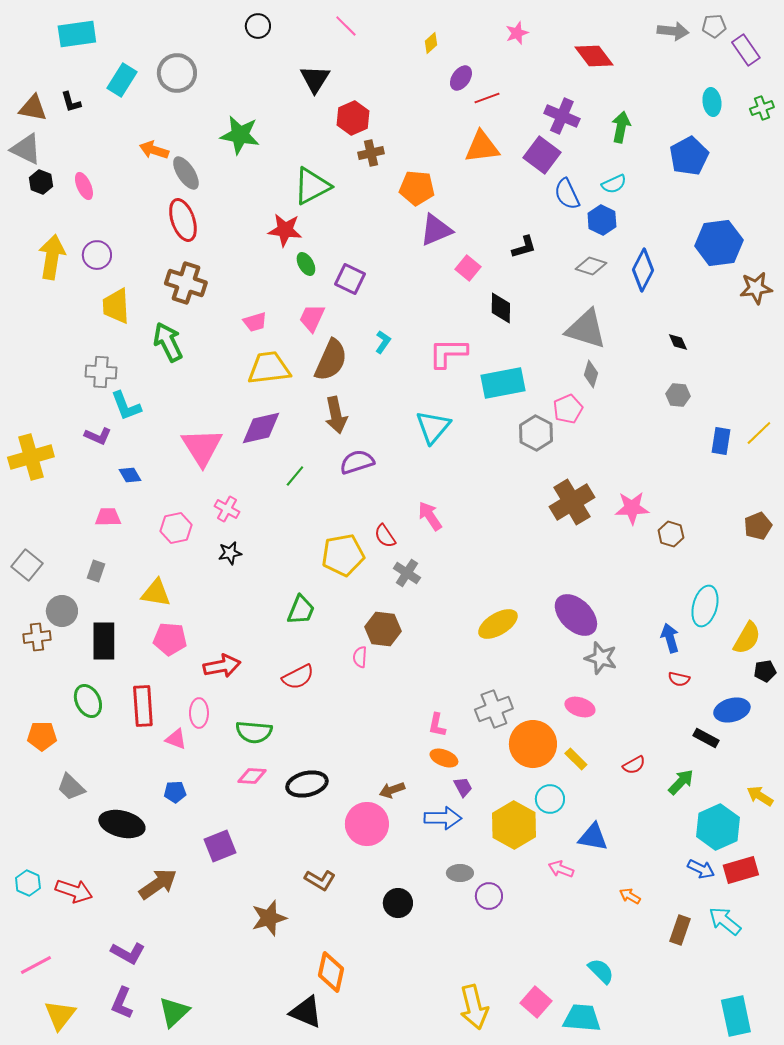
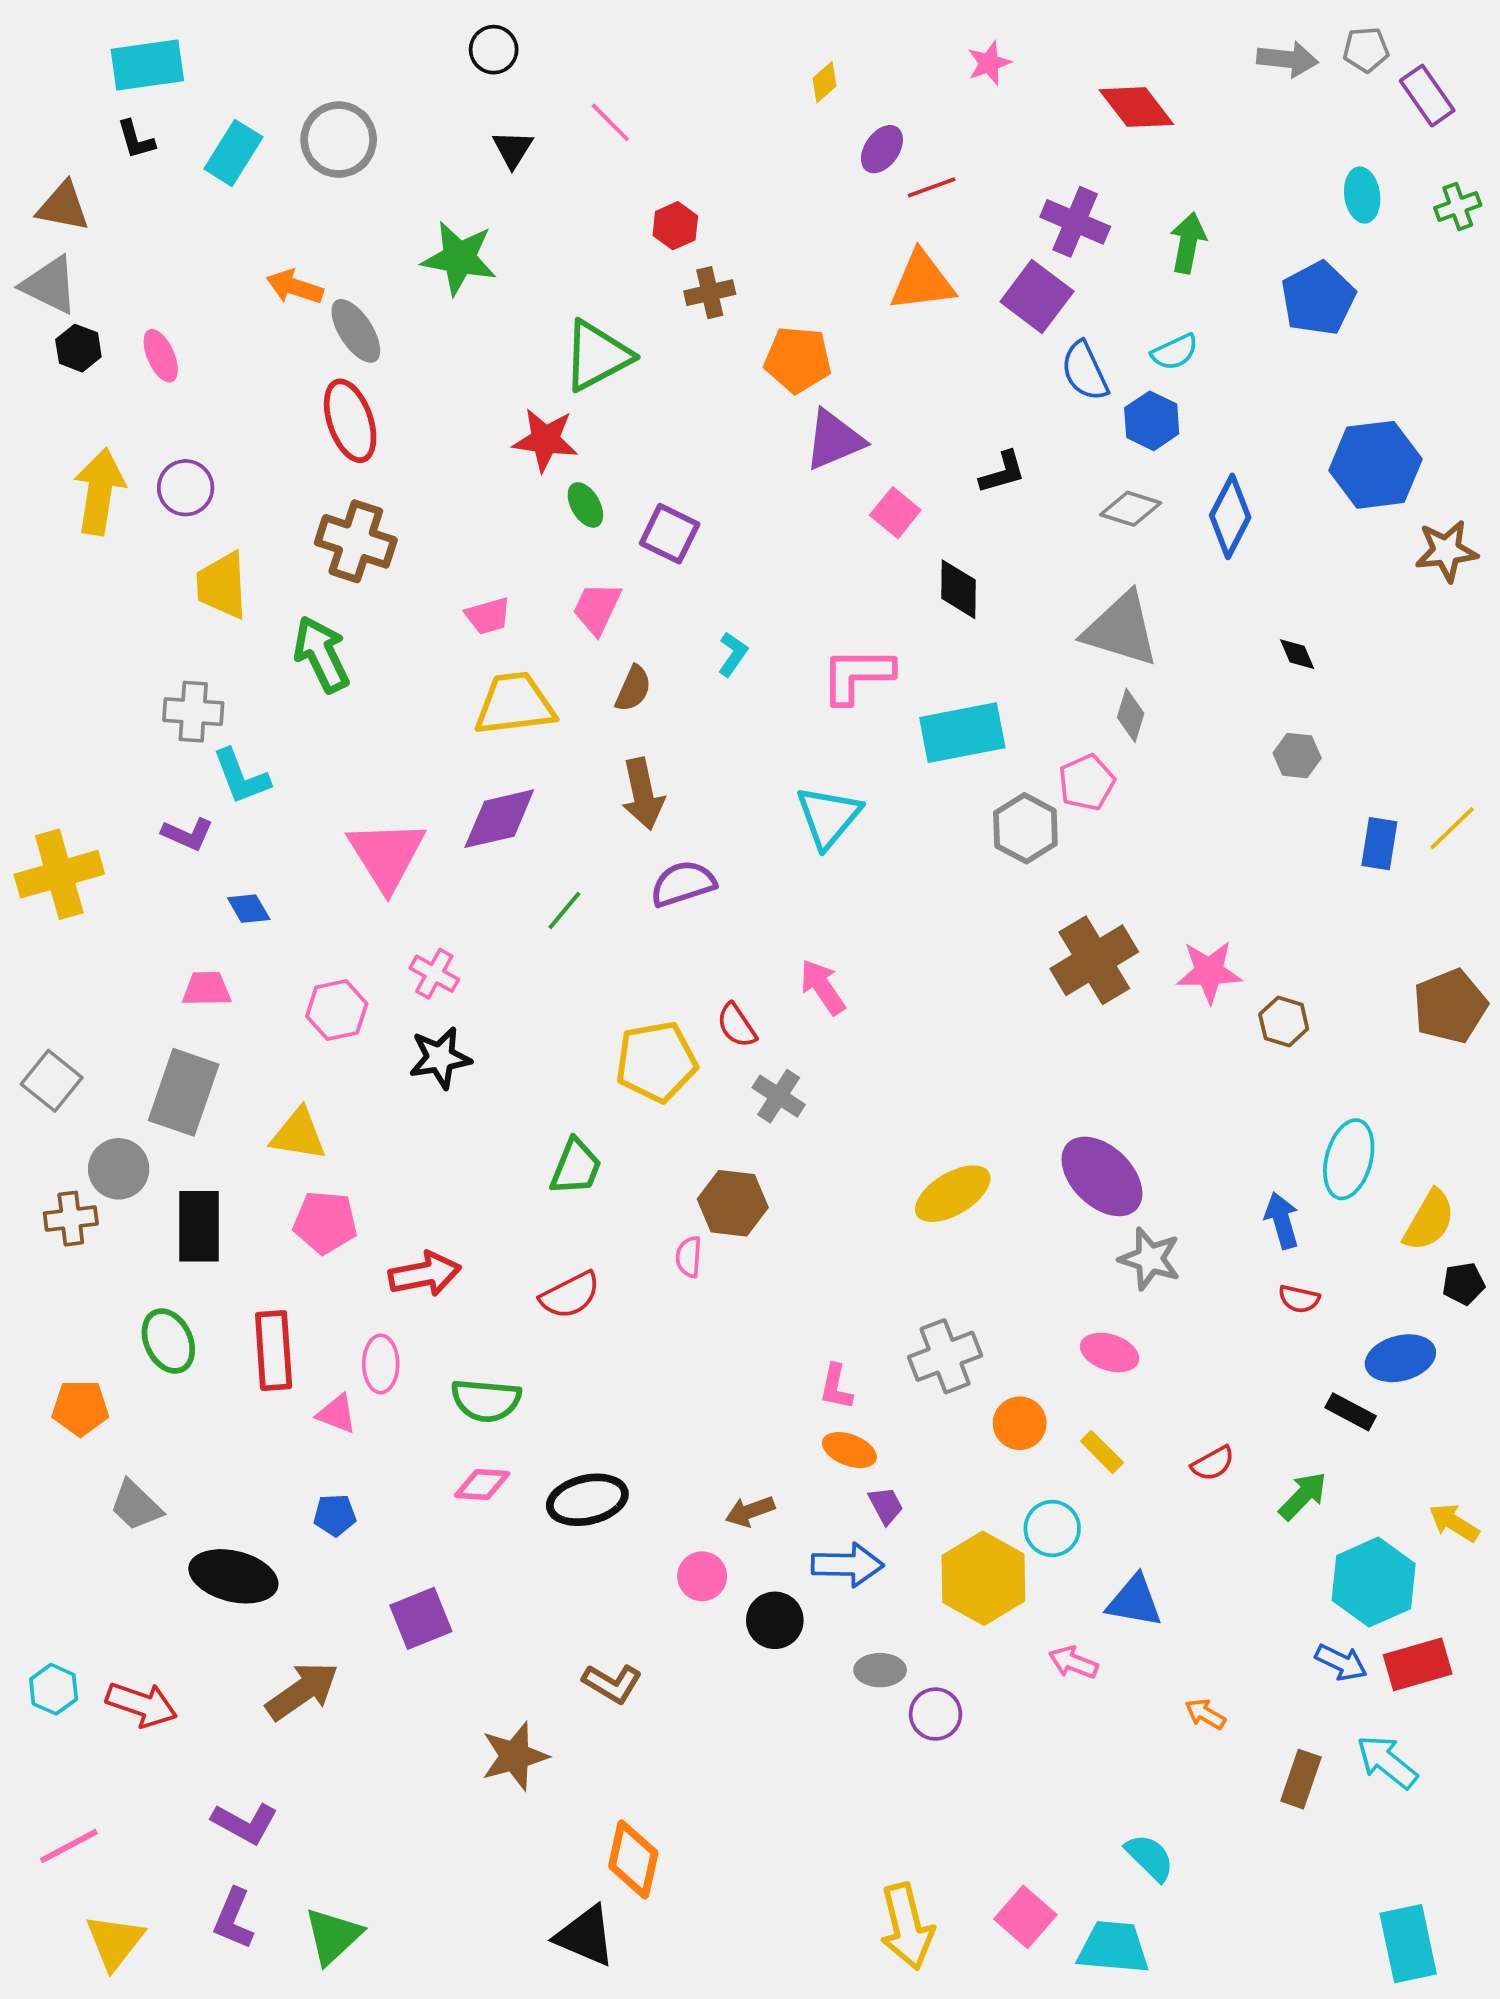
pink line: (346, 26) -> (610, 122), moved
black triangle: (315, 79) -> (513, 149), moved, size x0.7
black L-shape: (71, 102) -> (136, 140), moved
red hexagon: (353, 118) -> (675, 226), size x0.7
brown semicircle: (331, 360) -> (633, 689), size x0.6
brown pentagon: (758, 526) -> (1450, 1006), size x1.4
black star: (230, 553) -> (440, 1058), size x1.4
gray rectangle: (96, 571) -> (184, 1092), size x2.0
orange circle: (533, 744) -> (1020, 1423), size x0.6
pink circle: (367, 824) -> (702, 1576), size x0.6
black circle: (398, 903) -> (775, 1620), moved

